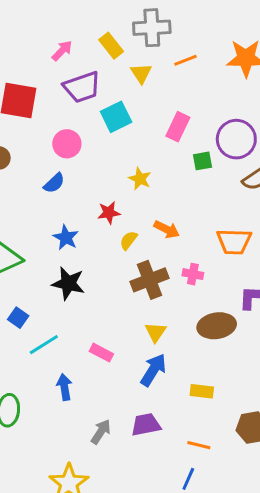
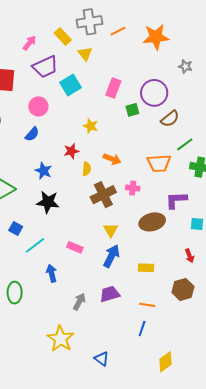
orange line: (185, 60) -> (118, 31), moved
yellow semicircle: (129, 240) -> (87, 169), turned 152

